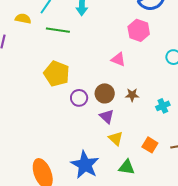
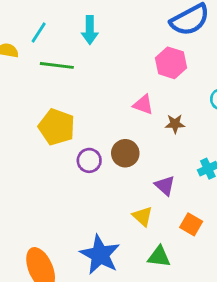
brown star: (132, 95) -> (175, 124), moved
purple triangle: (107, 116) -> (165, 186), moved

